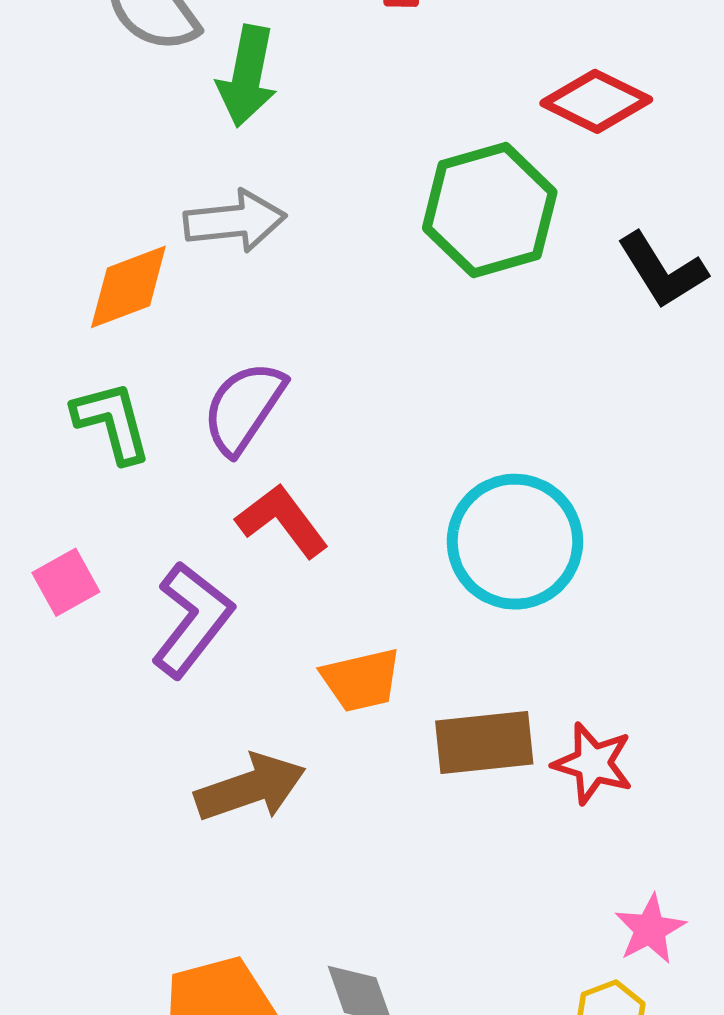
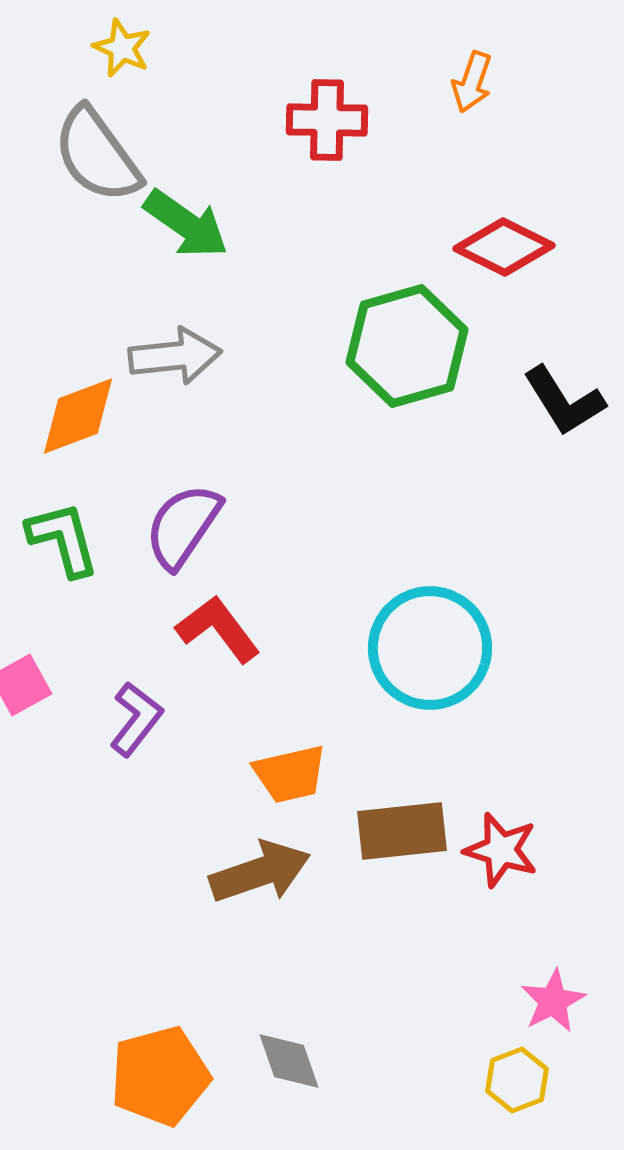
green arrow: (247, 76) -> (186, 224), turned -66
purple L-shape: (192, 620) -> (136, 719), size x0.7
brown arrow: (250, 788) -> (260, 872), moved

